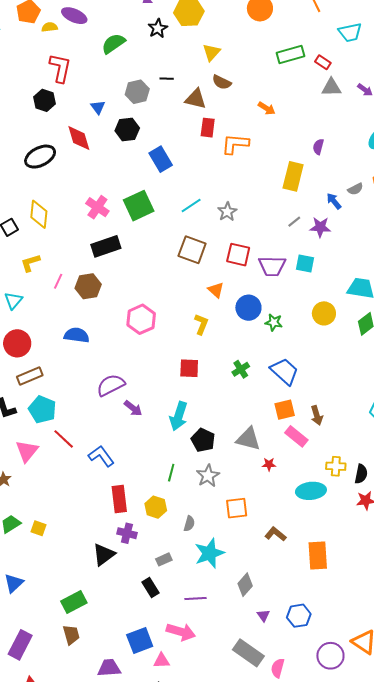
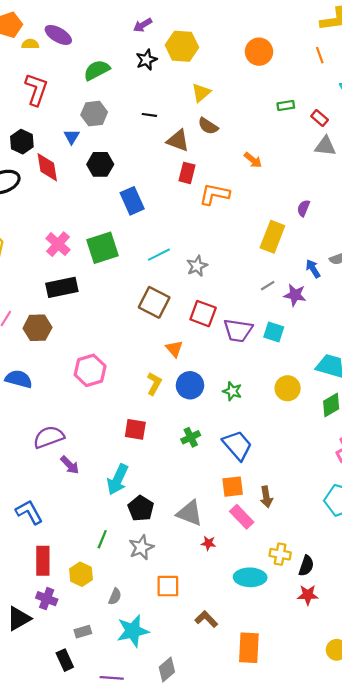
green rectangle: (291, 55) -> (286, 105), size x0.6
gray hexagon: (137, 92) -> (94, 114), moved
black hexagon: (44, 100) -> (22, 142), moved
blue circle: (248, 308) -> (190, 385), moved

